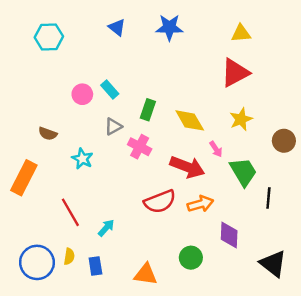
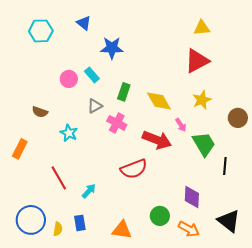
blue triangle: (117, 27) -> (84, 23), moved
blue star: (169, 27) -> (112, 48), moved
orange rectangle: (24, 178) -> (20, 149), size x0.7
orange arrow: (200, 204) -> (189, 229), moved, turned 45
yellow semicircle: (69, 256) -> (58, 229), moved

